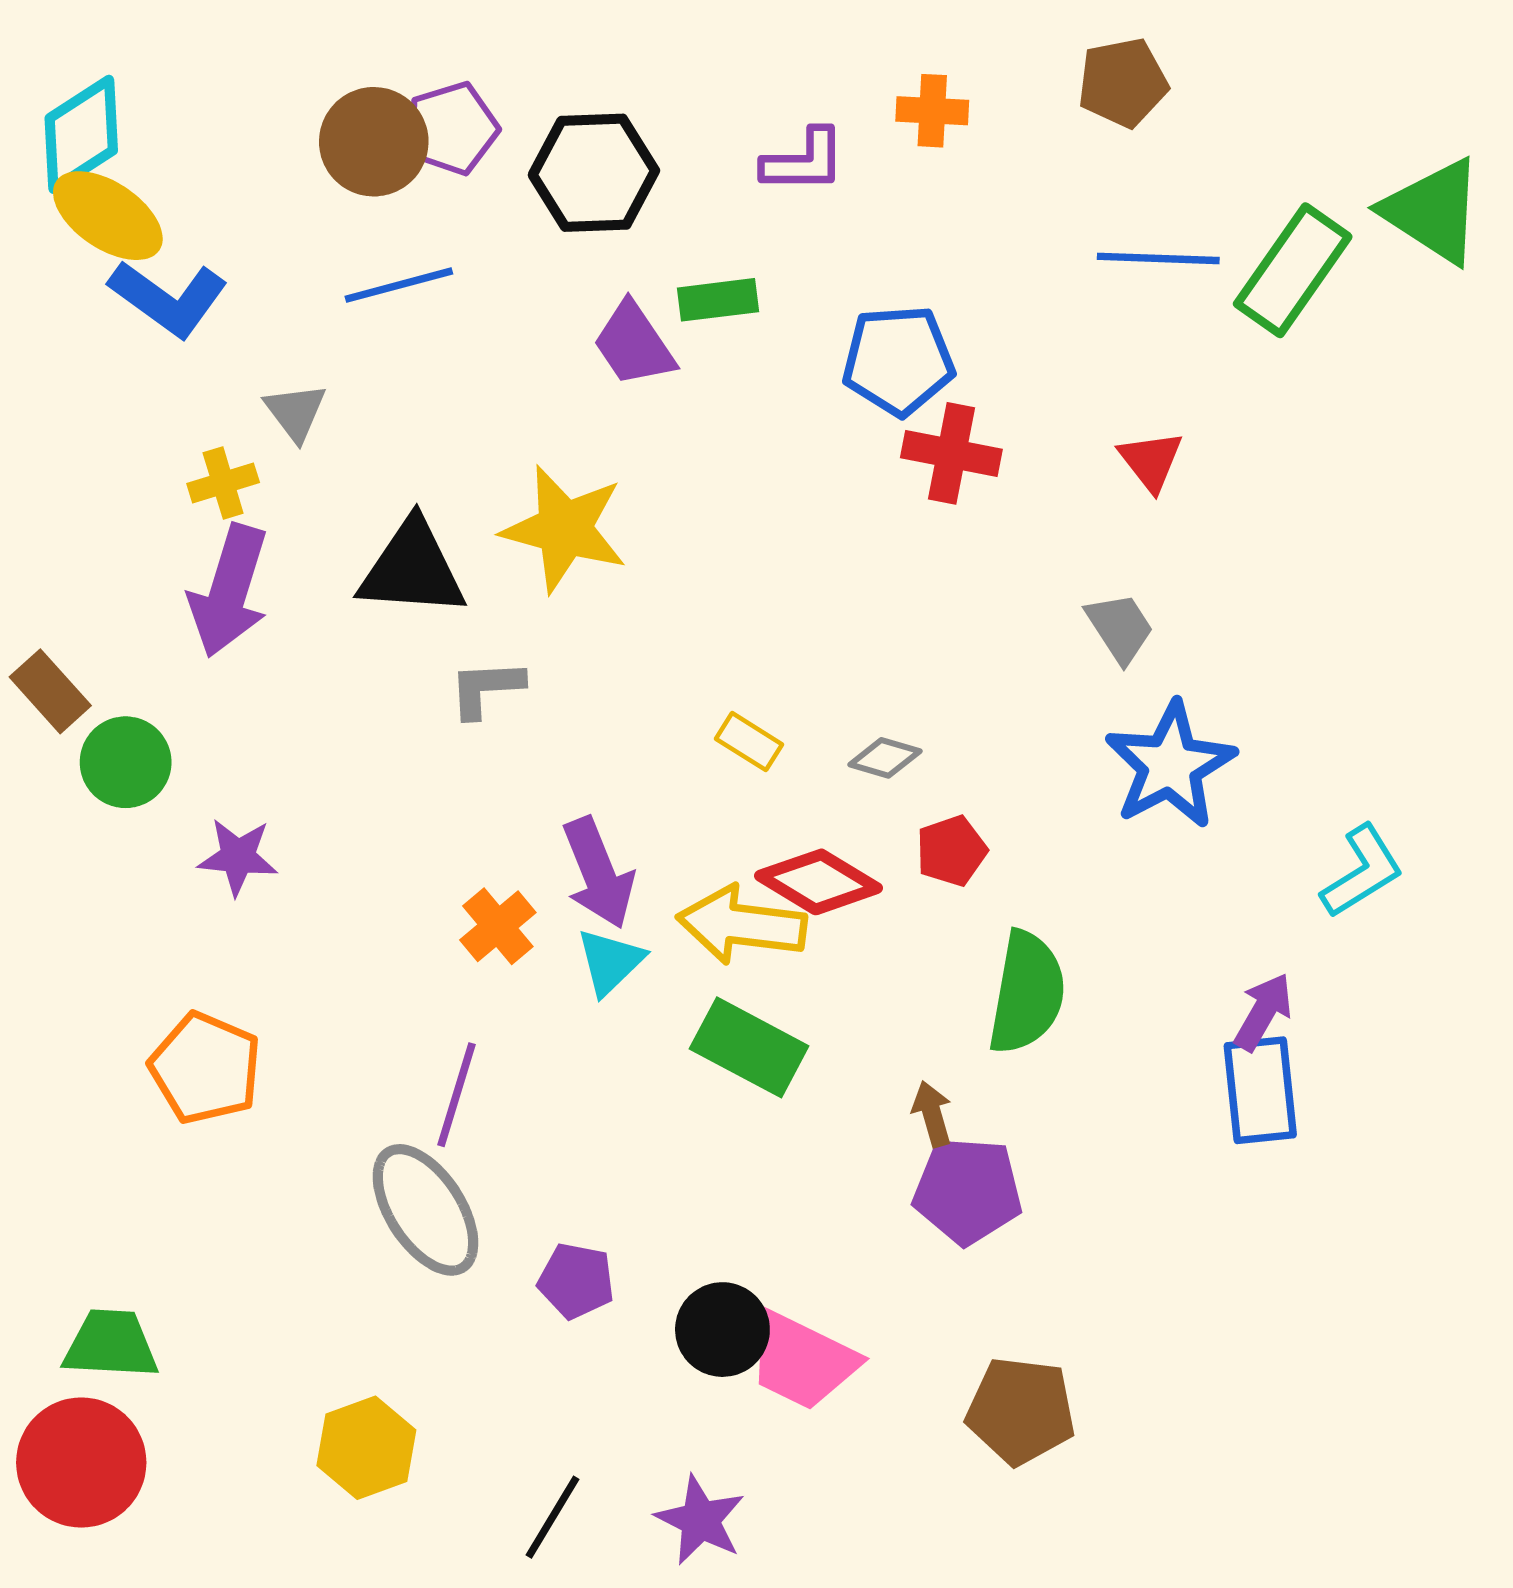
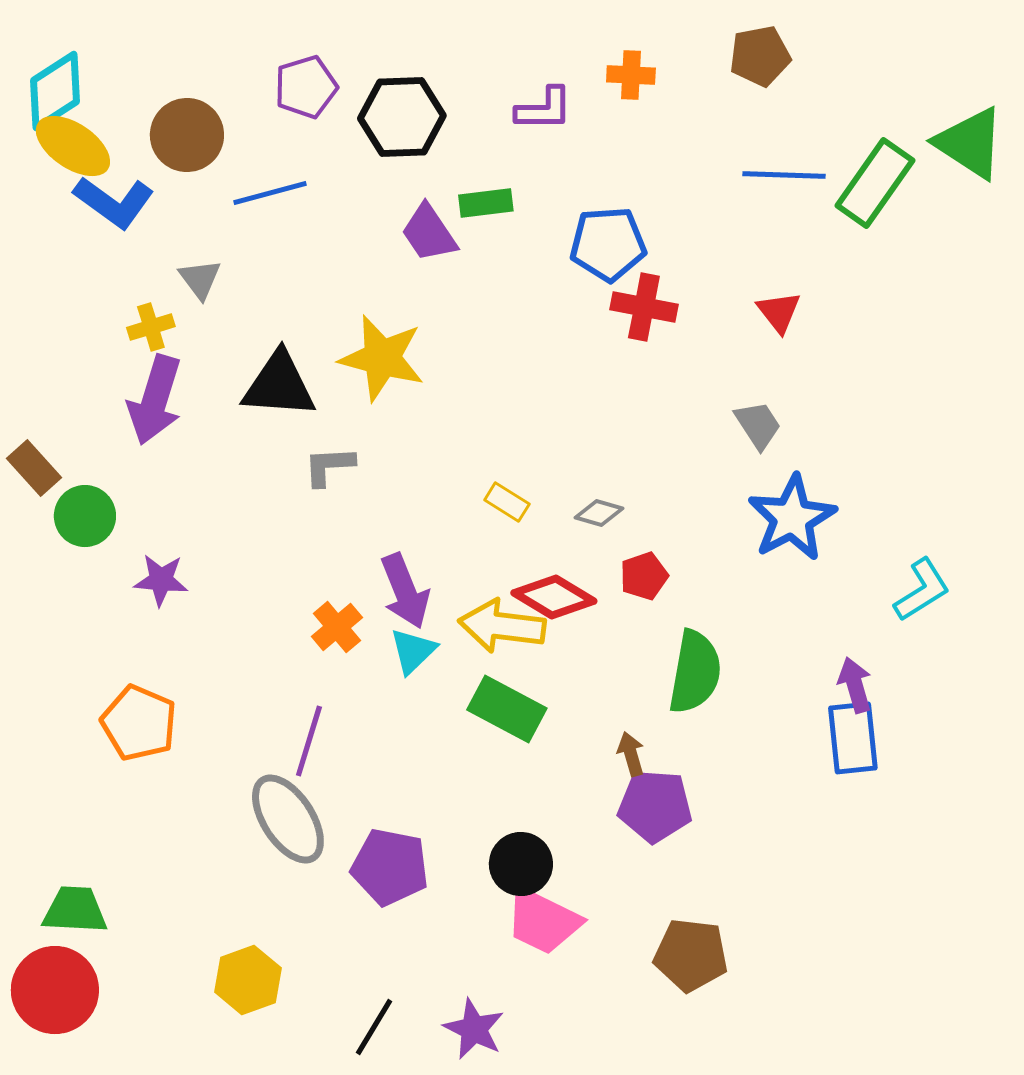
brown circle: (374, 142) -> (187, 135), moved
purple arrow: (1263, 1012) -> (855, 685), turned -46
purple pentagon: (576, 1281) -> (390, 867), size x1.5
black circle: (722, 1330) -> (521, 864), moved

